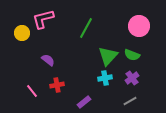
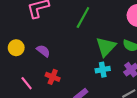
yellow circle: (22, 33) -> (16, 48), moved
red cross: (57, 85) -> (53, 77), turned 32

